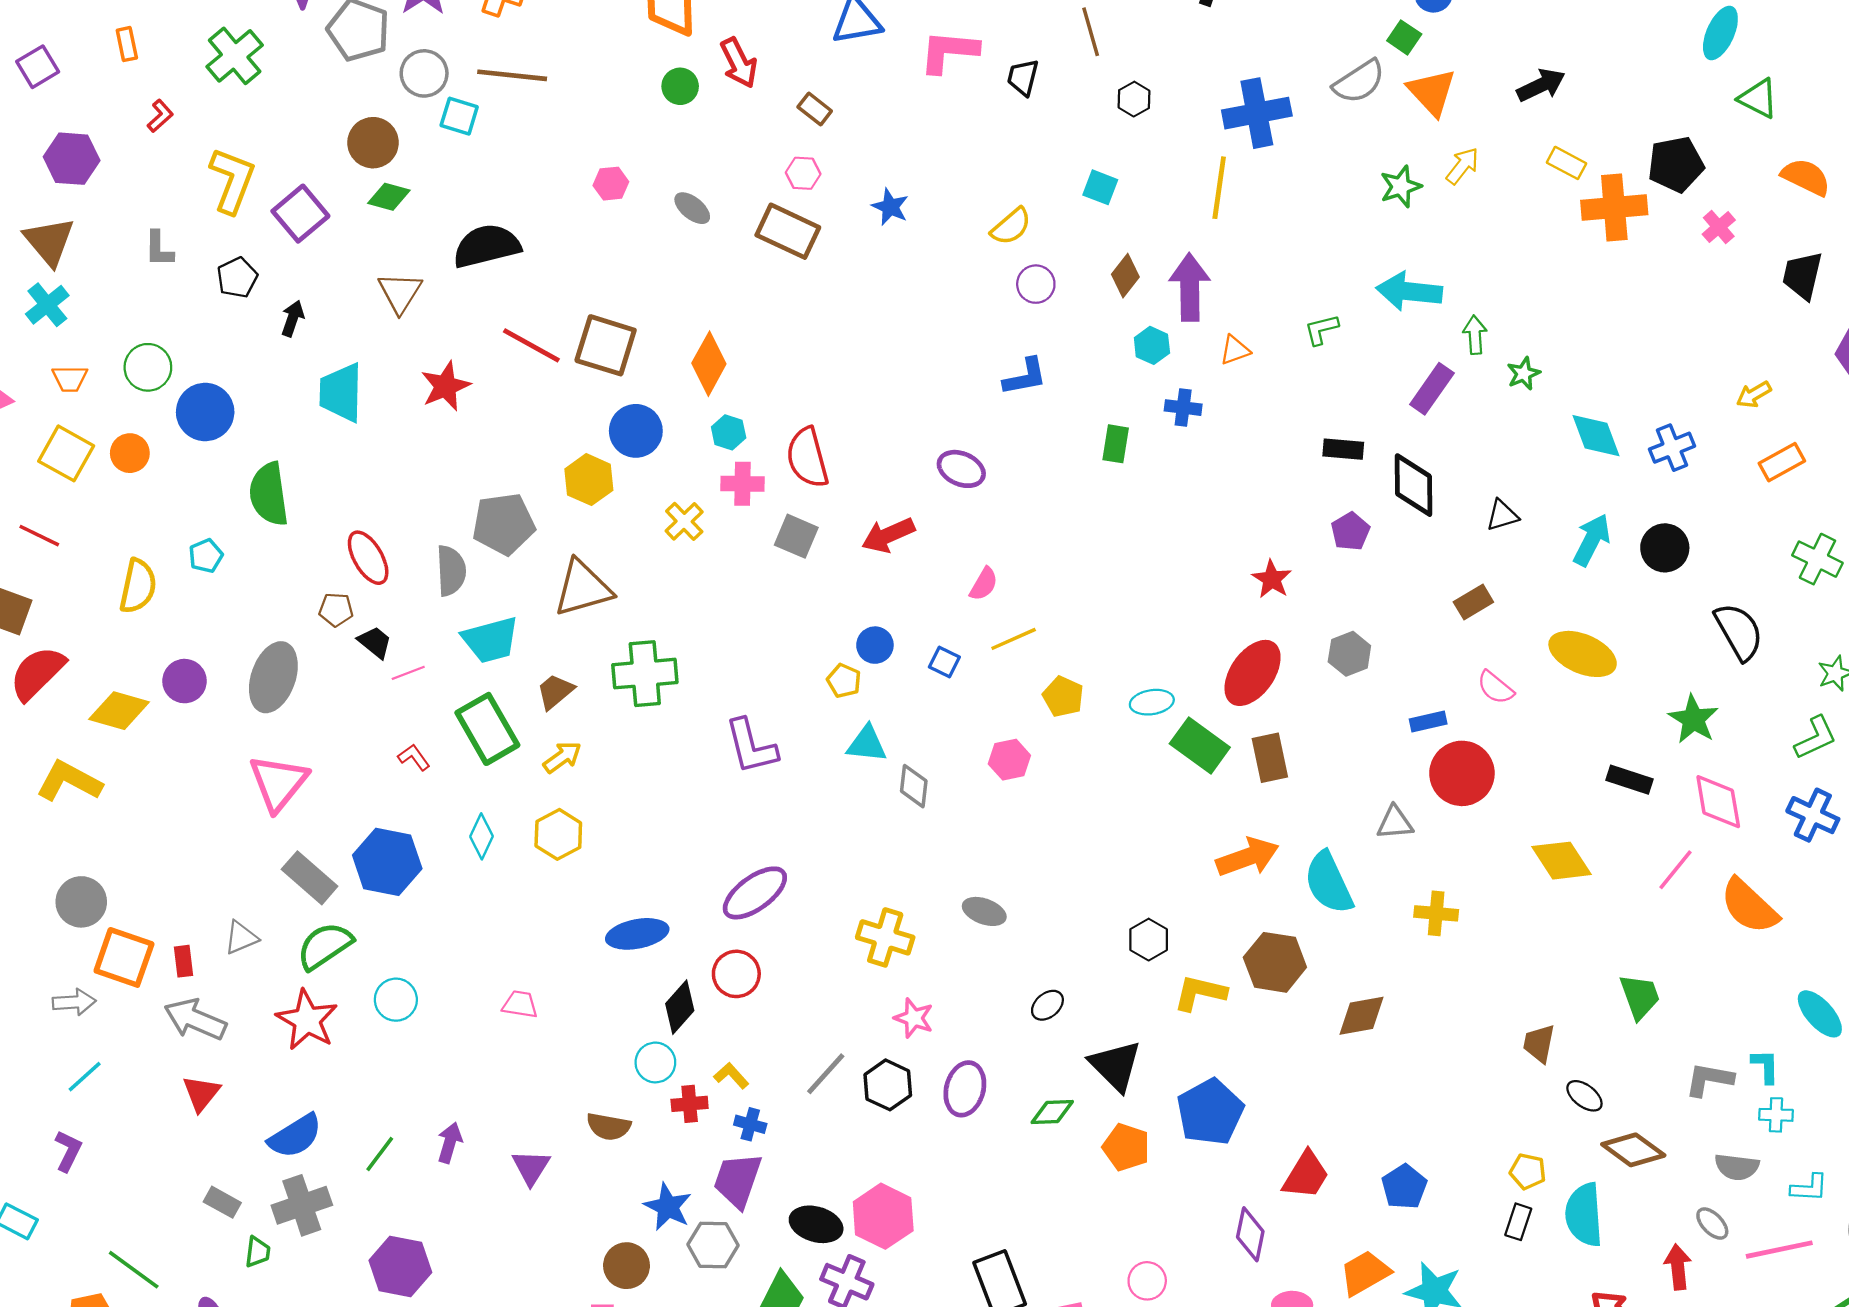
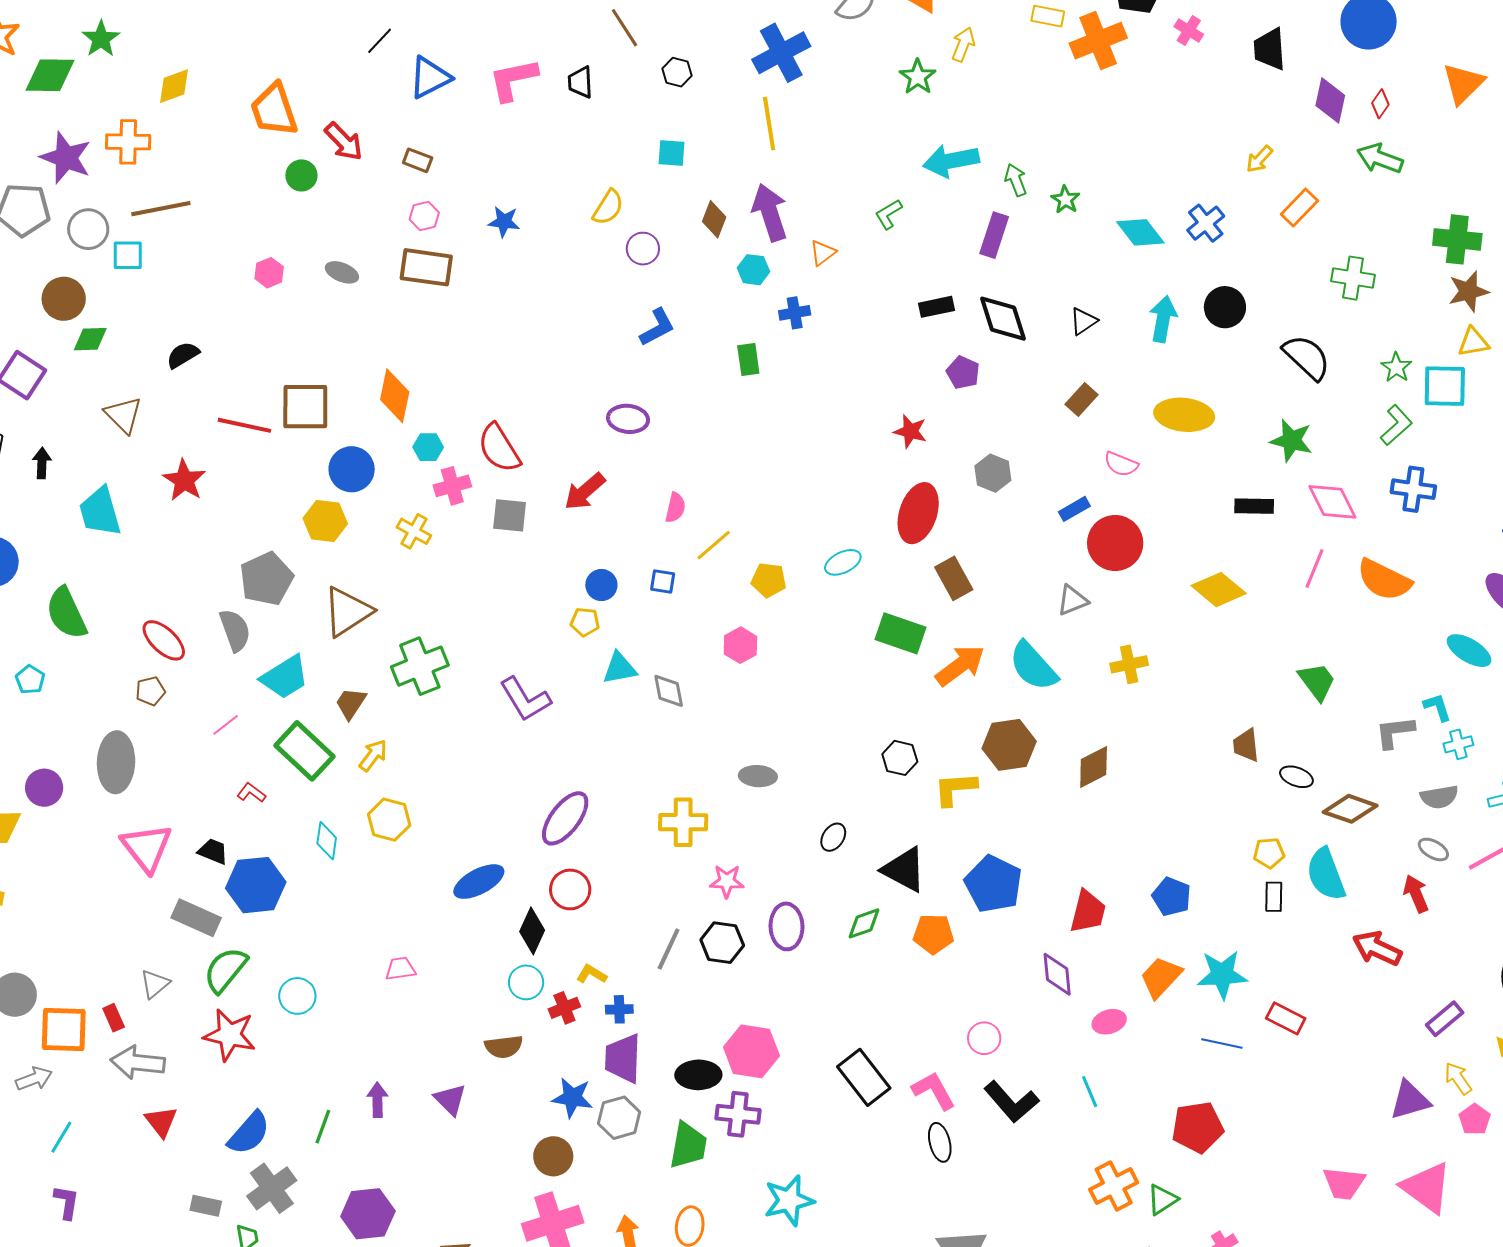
black semicircle: (487, 246) -> (183, 355), size x0.6
black trapezoid: (375, 642) -> (213, 851), moved
green rectangle: (1200, 745) -> (901, 633), moved

